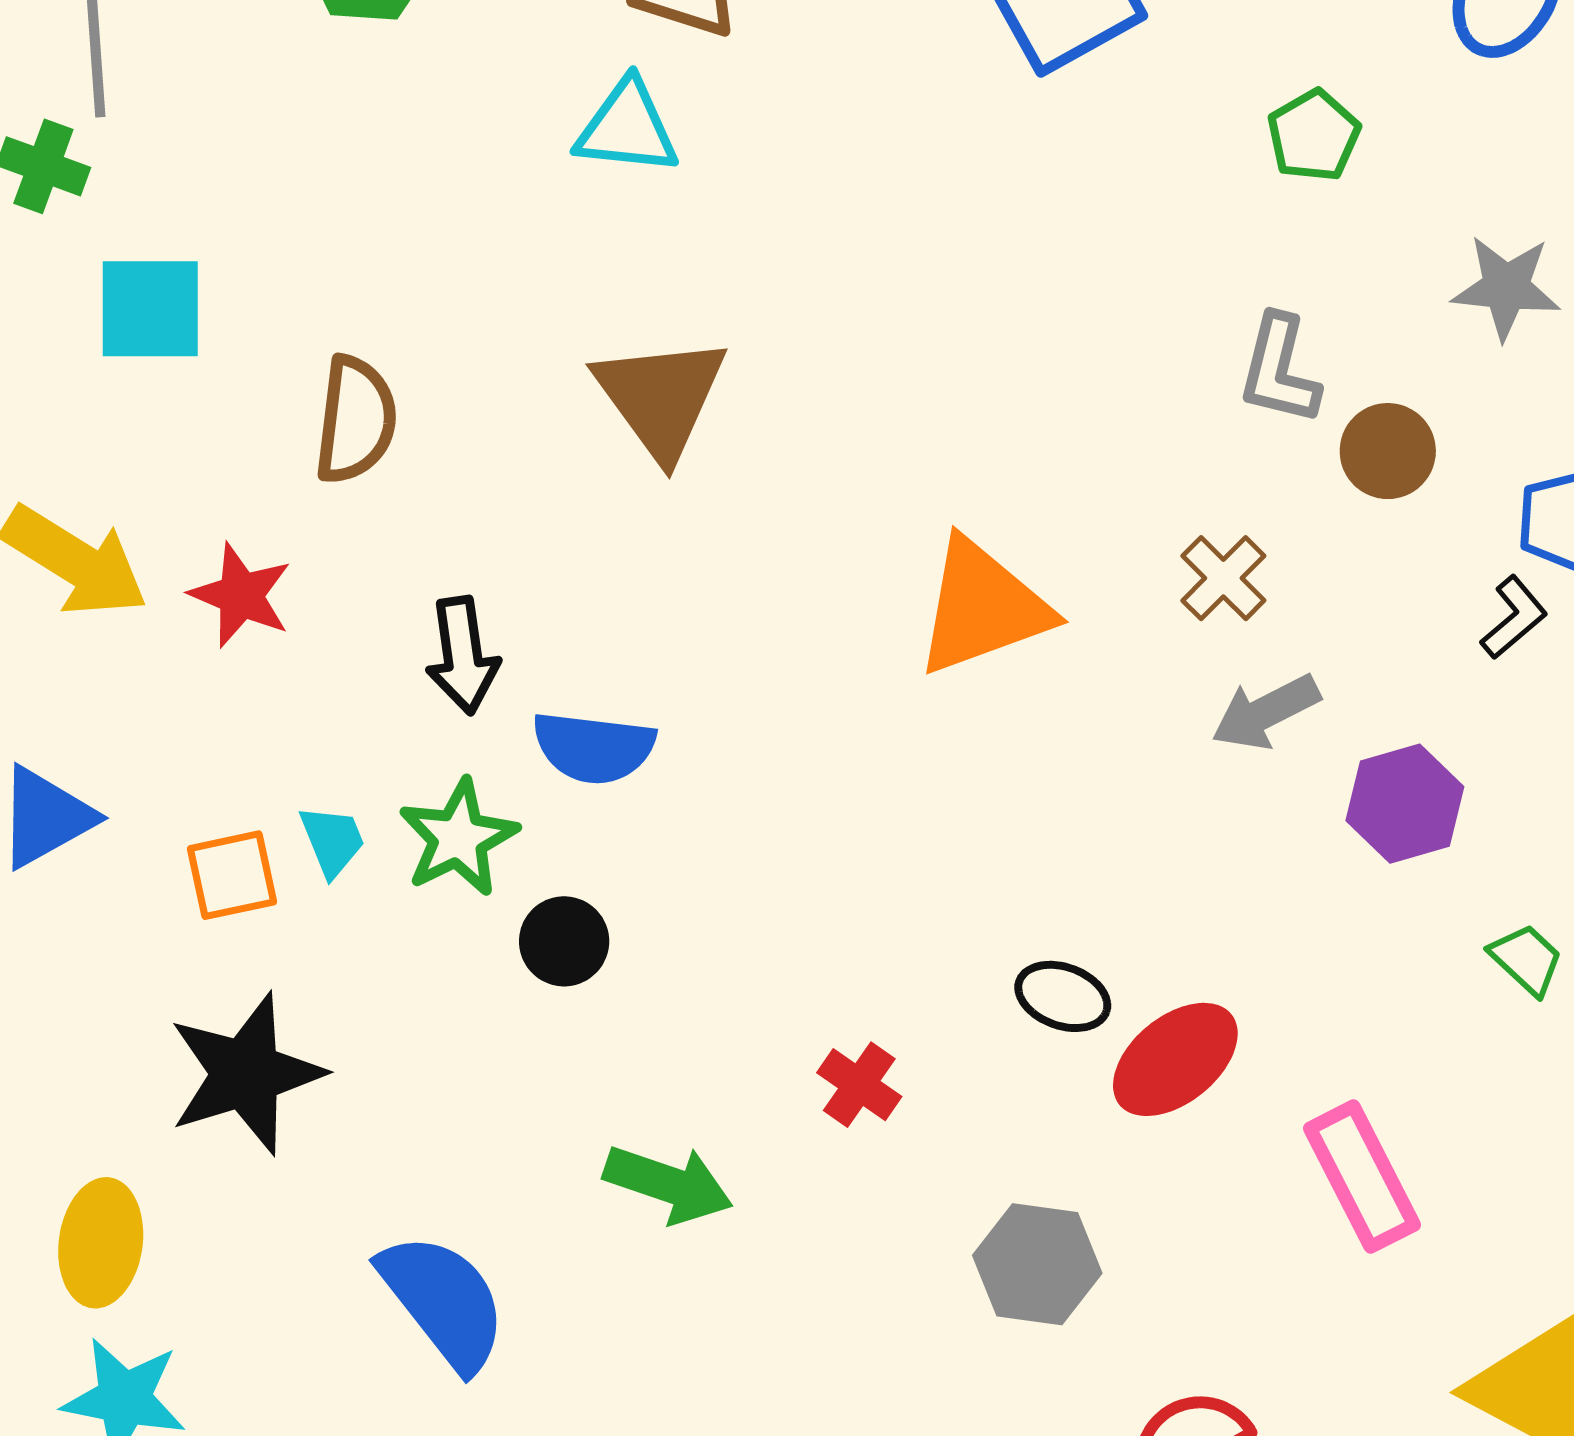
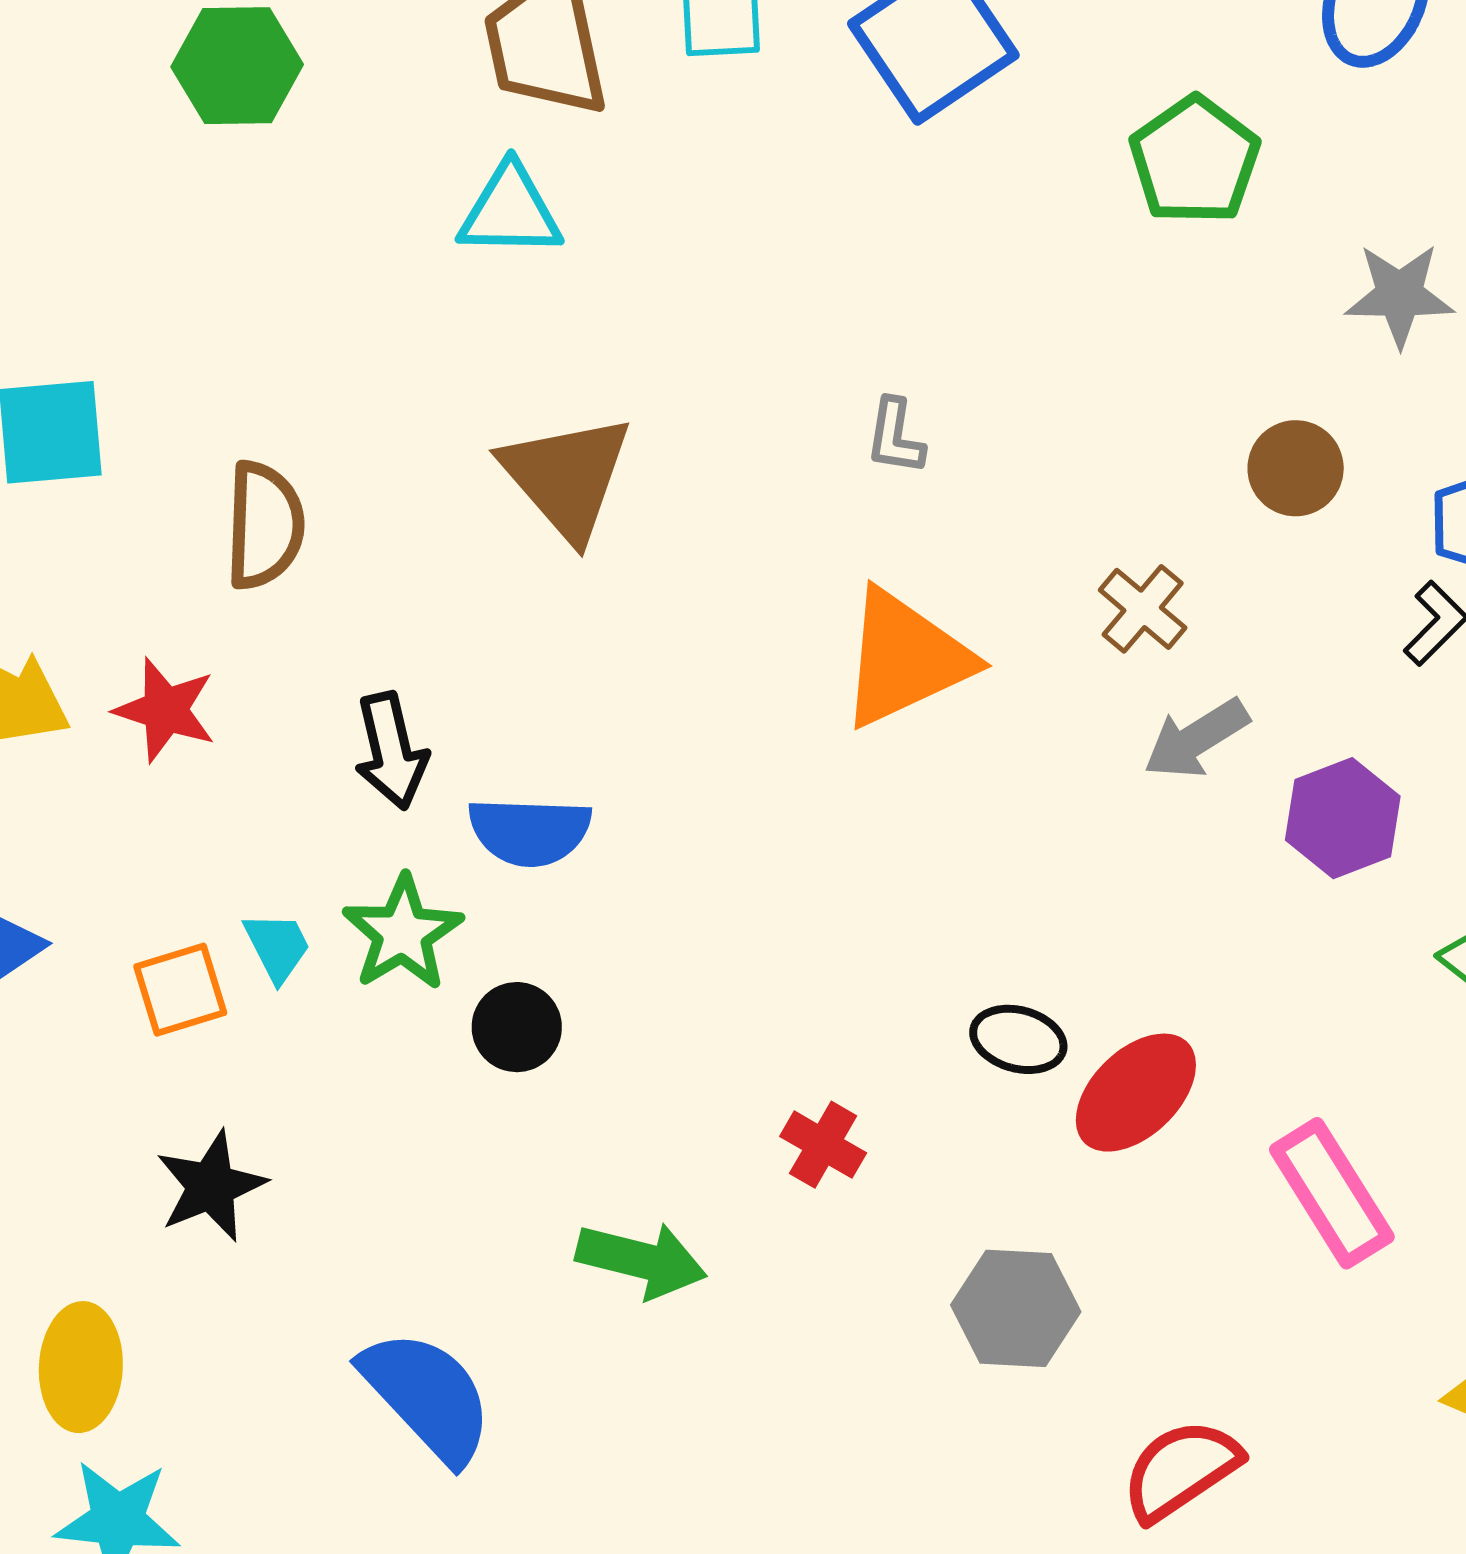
green pentagon: (1314, 136) -> (1195, 160), size x1.4
gray L-shape: (1279, 370) -> (895, 437), moved, size x0.7
black star: (246, 1074) -> (211, 1186), size x0.7

